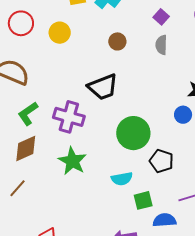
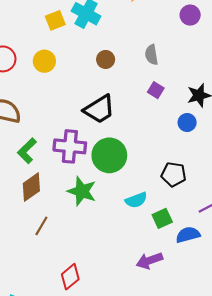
purple square: (161, 17) -> (156, 90), moved
green circle: (133, 133) -> (109, 155), moved
brown line: (17, 188) -> (41, 226), moved

